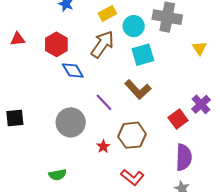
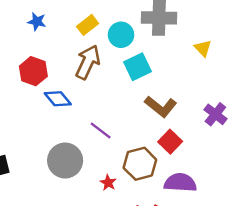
brown L-shape: (138, 89) -> (161, 107), moved
red square: (178, 119) -> (170, 142), moved
purple semicircle: (184, 157) -> (180, 183), moved, turned -80

